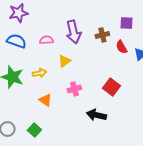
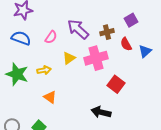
purple square: (126, 23) -> (131, 20), turned -32
purple arrow: (73, 32) -> (78, 29), turned 145
pink semicircle: (46, 40) -> (51, 37), turned 128
pink cross: (74, 89) -> (96, 58), moved, size x1.6

